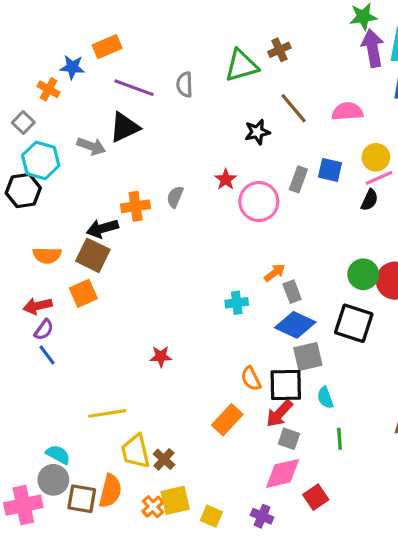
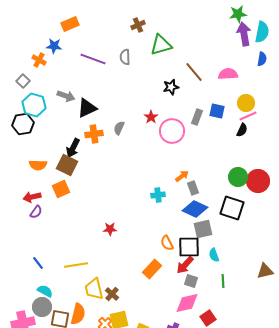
orange rectangle: (107, 47) -> (70, 24), moved
brown cross: (279, 50) -> (138, 25), moved
black triangle: (124, 127) -> (87, 108), moved
black arrow: (102, 228) -> (73, 148), turned -48
blue line: (47, 355) -> (38, 263), moved

